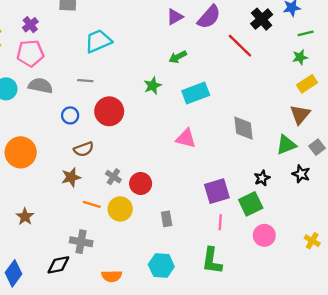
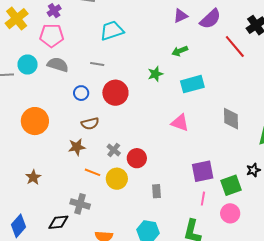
black star: (262, 178) -> (253, 170), moved
pink circle: (264, 235) -> (230, 213), moved

